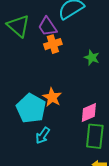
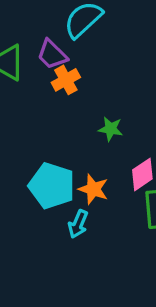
green star: (92, 58) -> (111, 129), moved
orange star: (52, 97) -> (93, 189), moved

